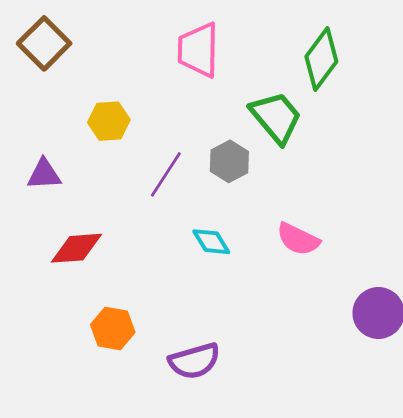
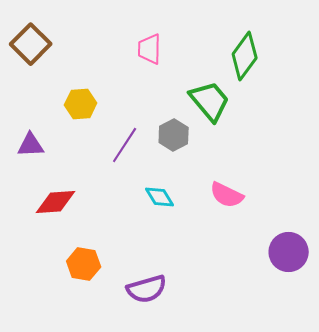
pink trapezoid: (198, 50) -> (150, 49), size x0.7

